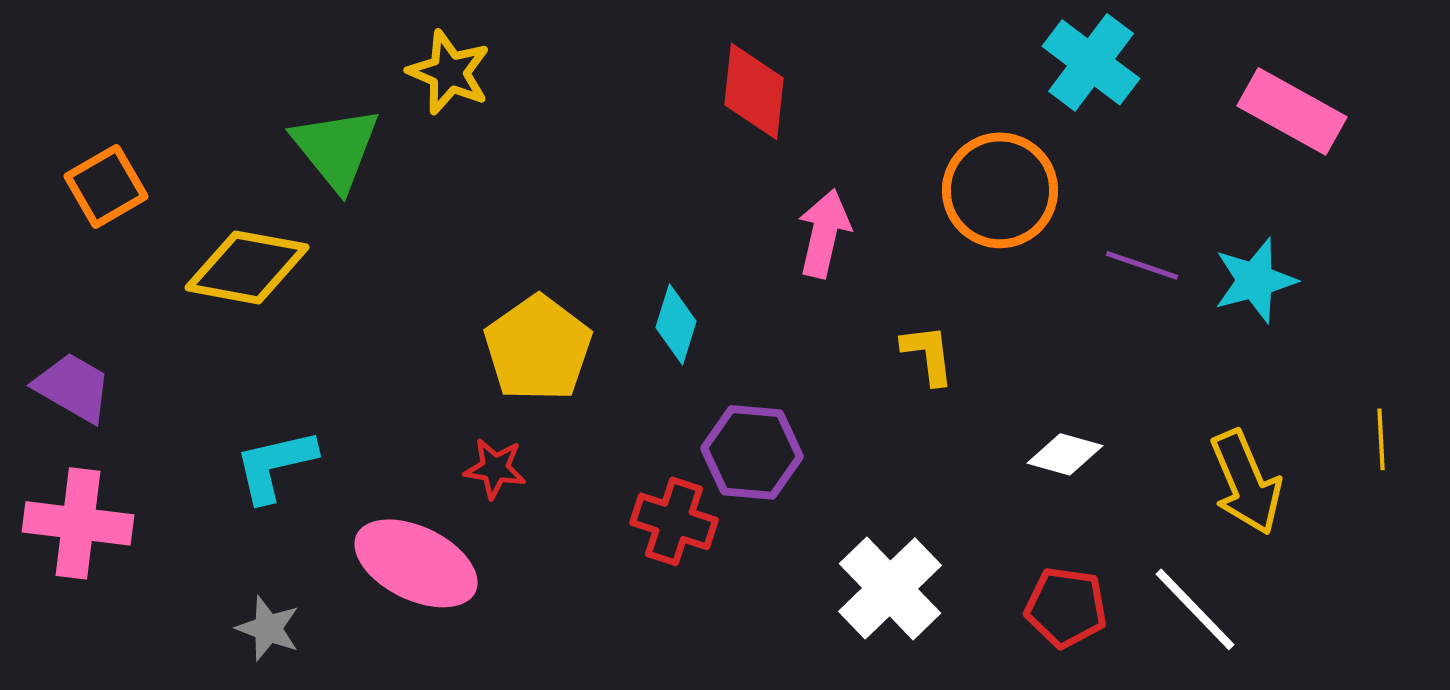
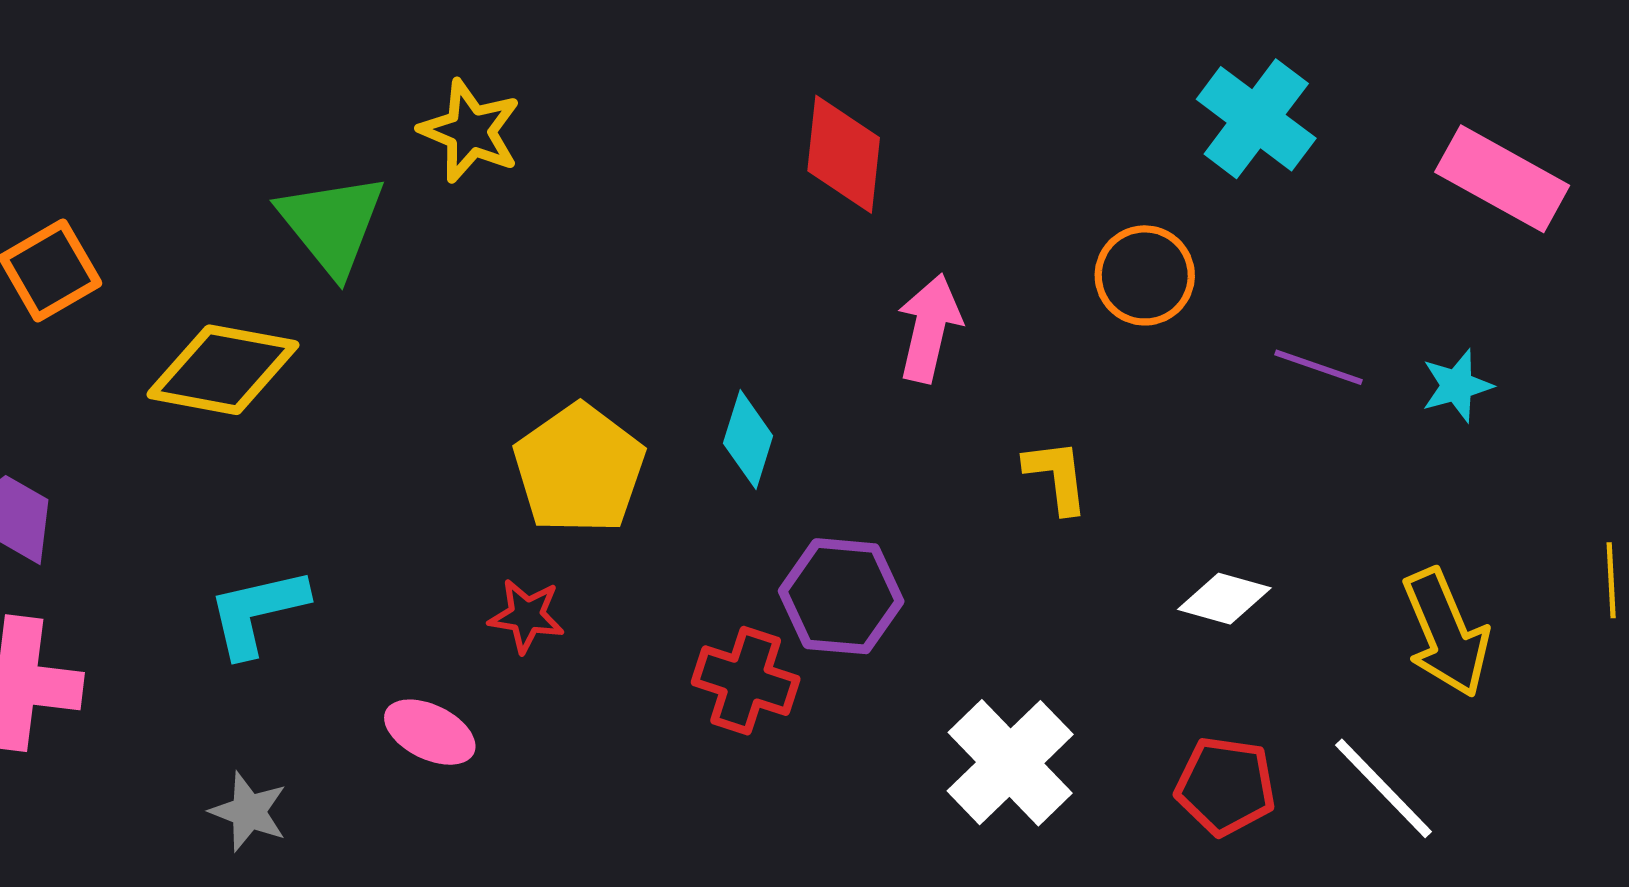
orange circle: (1000, 190) -> (1145, 275), size x0.7
cyan star: (1255, 280) -> (1457, 386), size x0.7
pink ellipse: (416, 563) -> (430, 732), size x0.6

